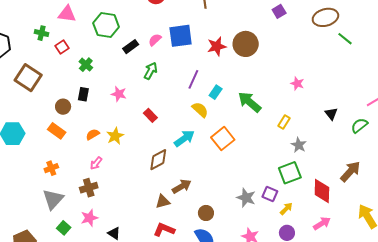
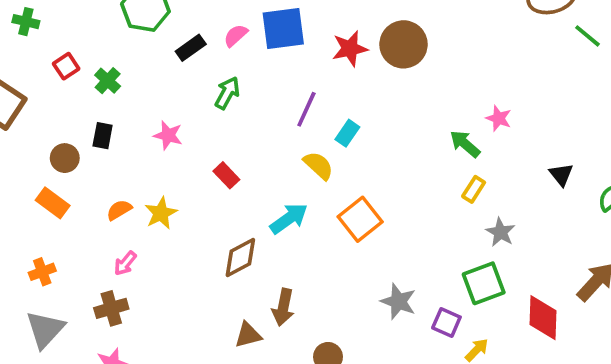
red square: (62, 47) -> (66, 66), moved
green arrow: (250, 102) -> (465, 144), moved, size x0.7
brown arrow: (182, 186) -> (283, 307), turned 132
gray star: (246, 198) -> (398, 302), moved

